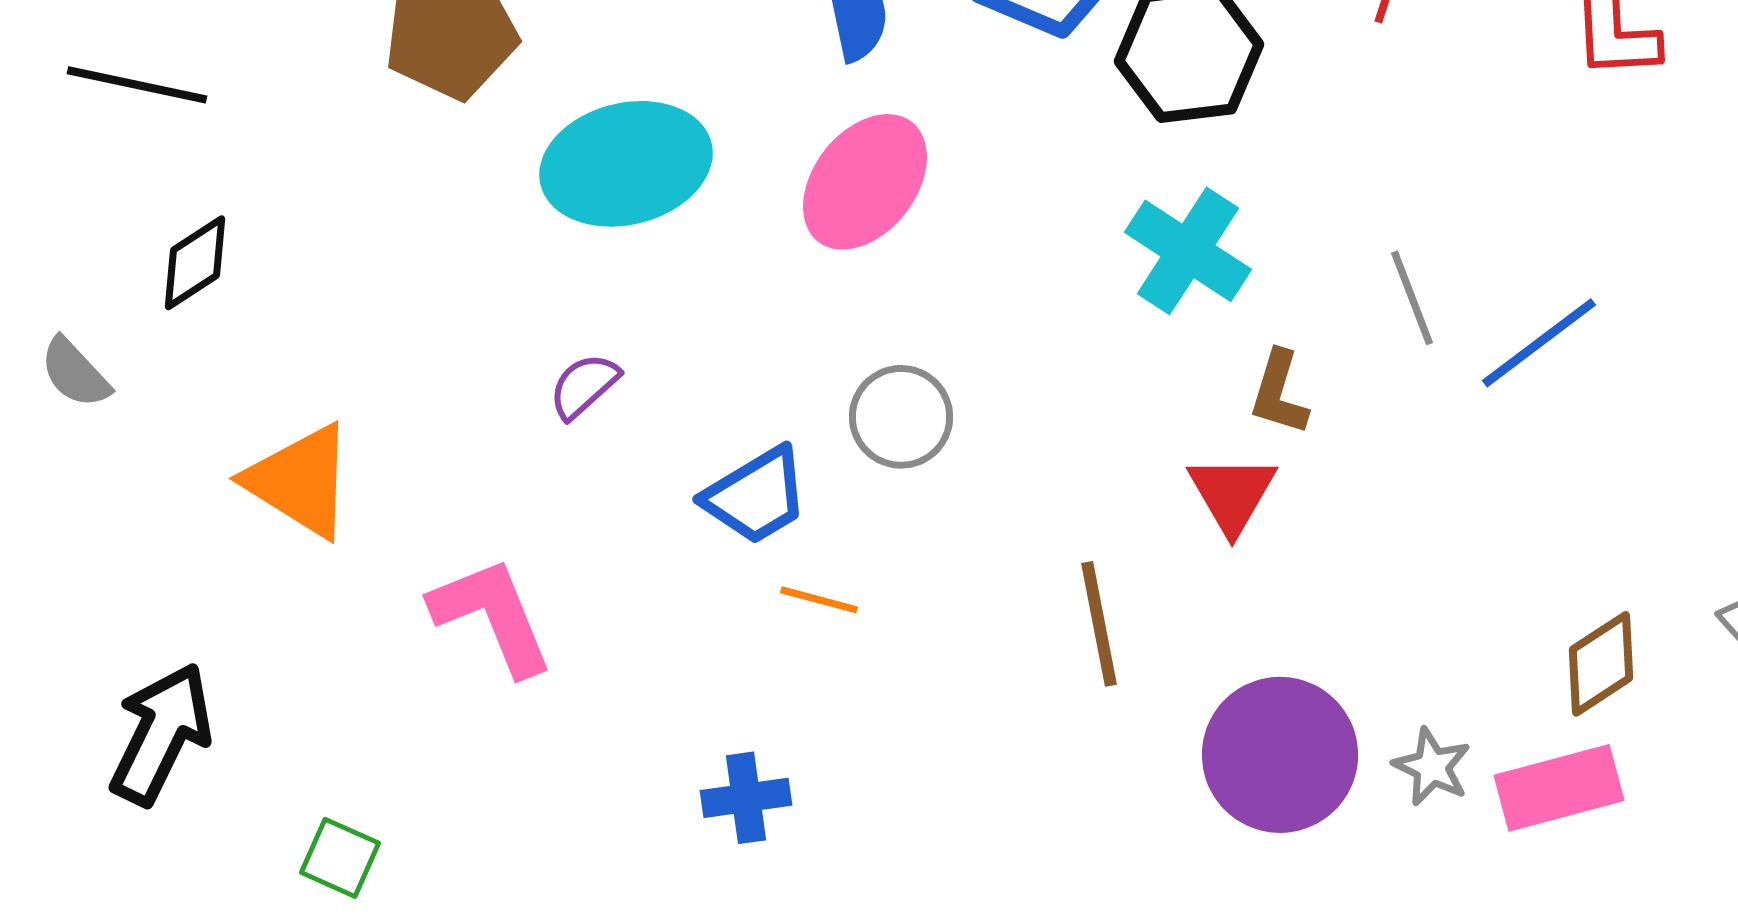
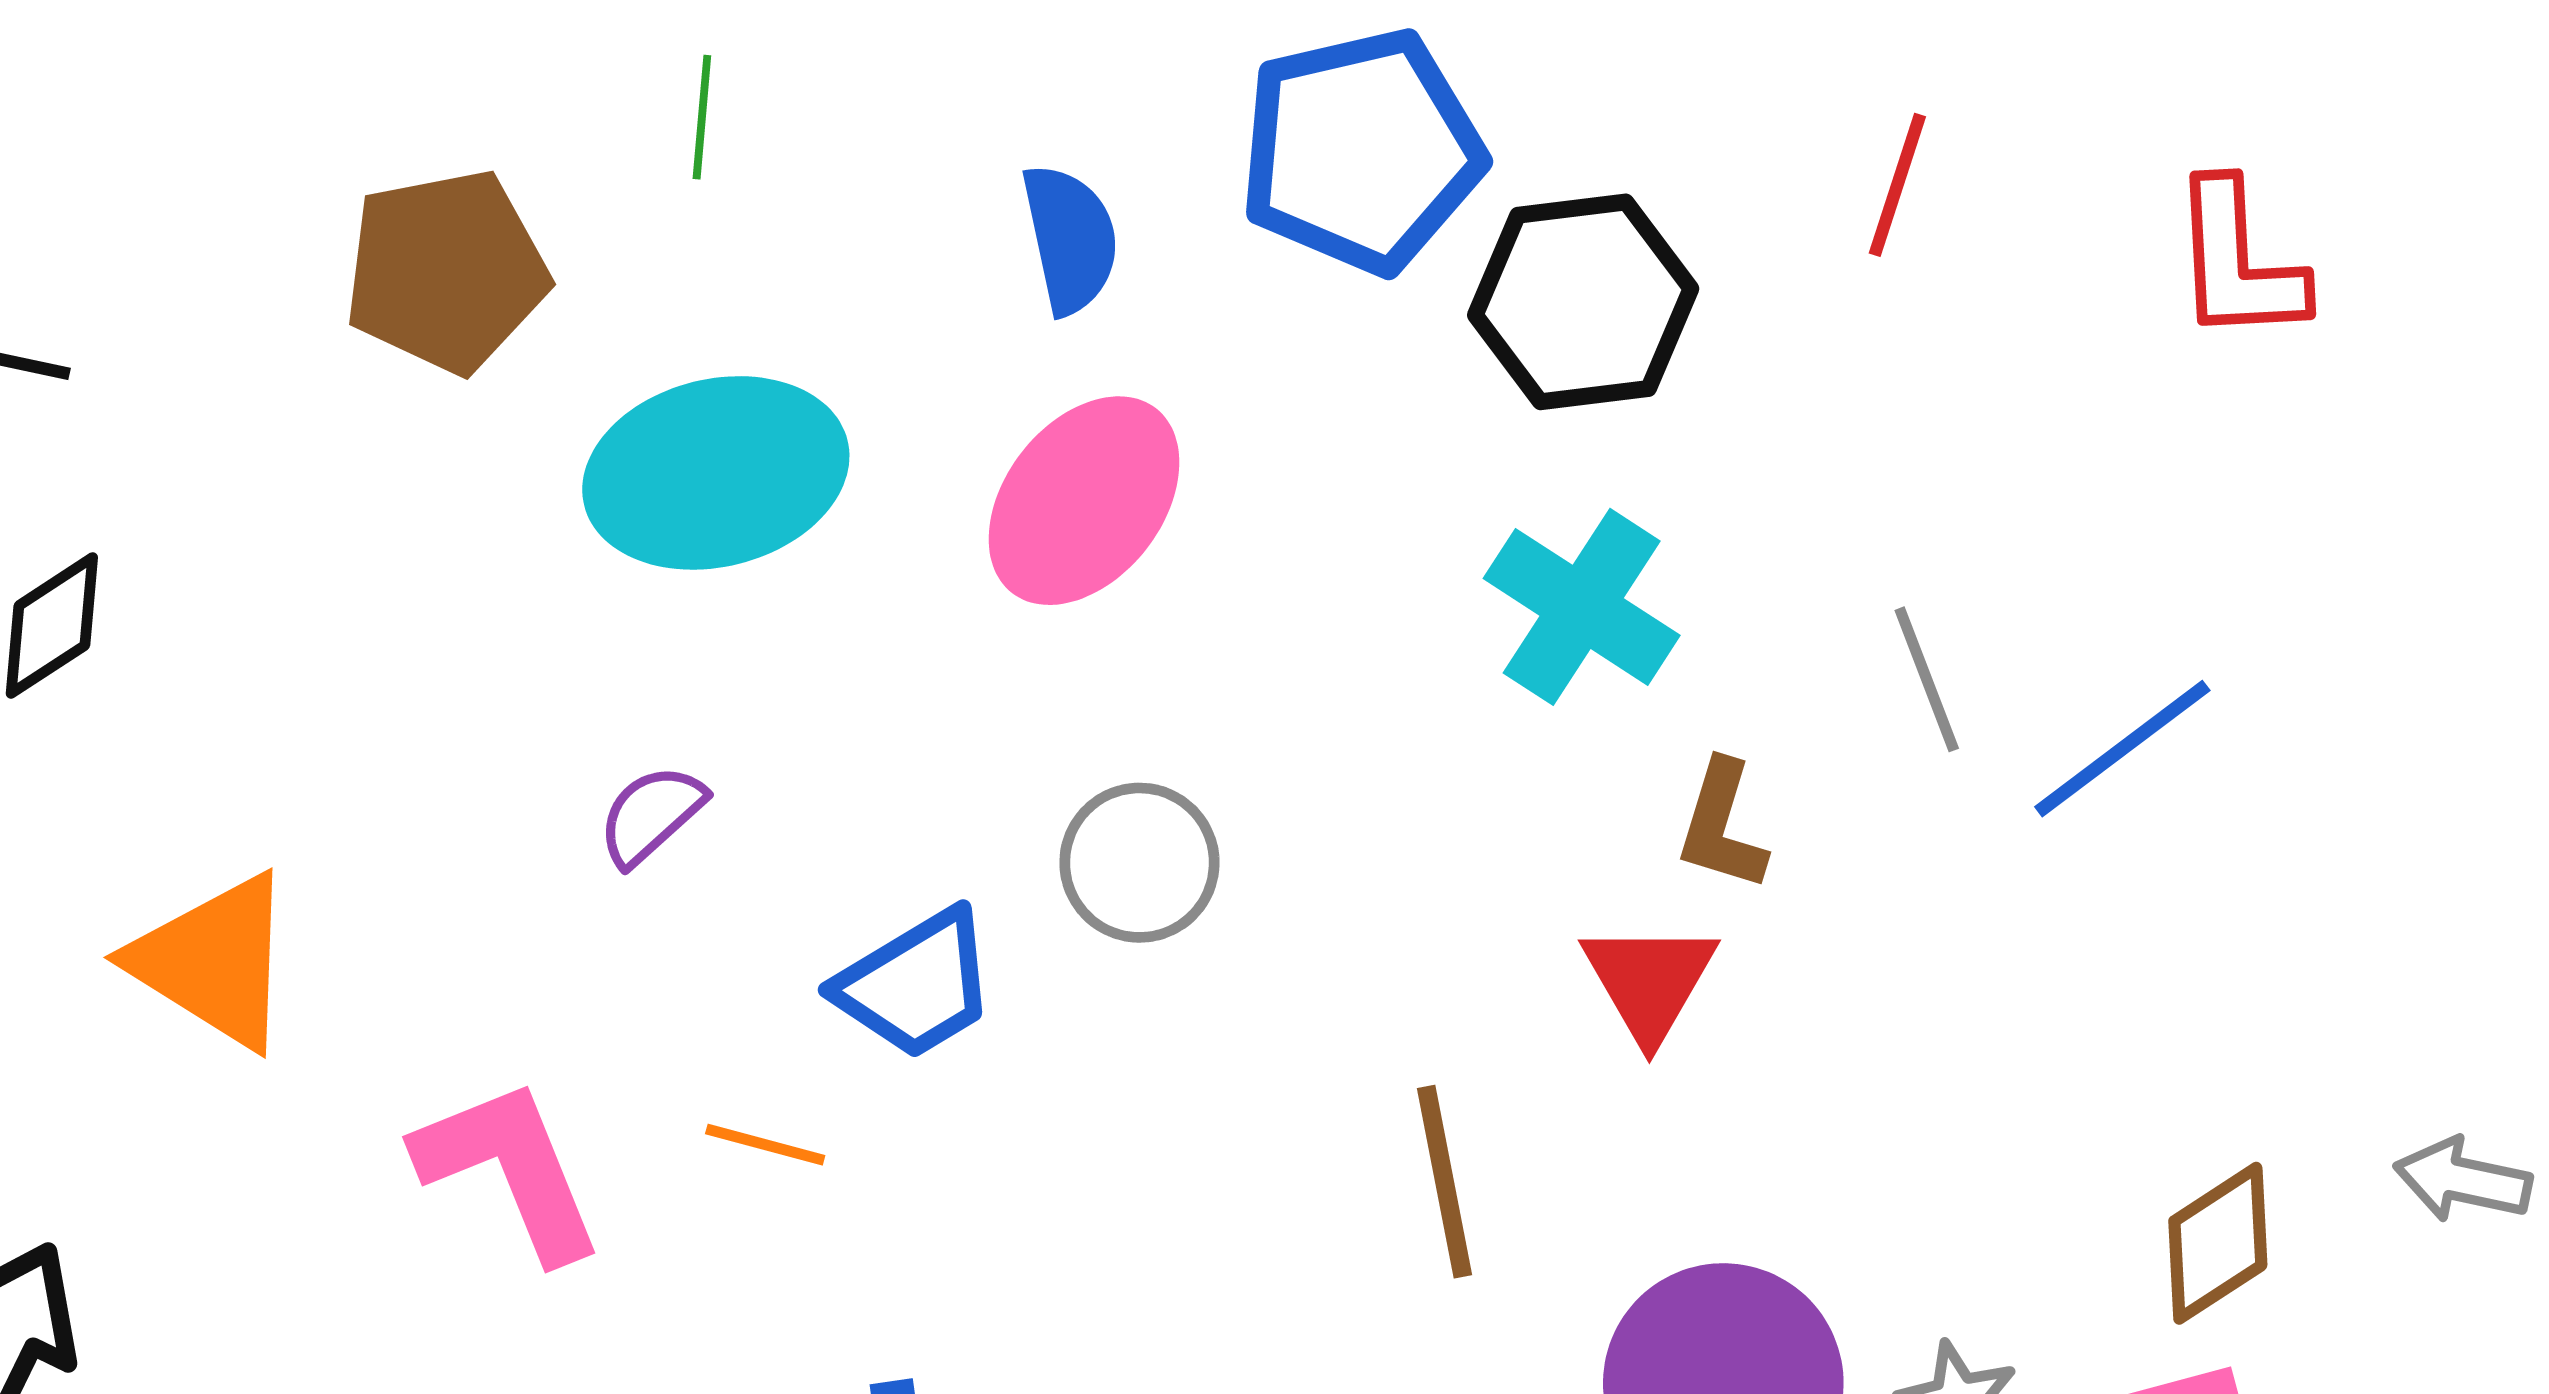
orange line: (819, 600) -> (765, 1145), moved

